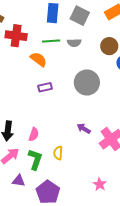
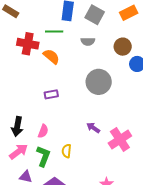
red cross: (16, 36) -> (28, 44), moved
green line: (51, 41) -> (54, 32), moved
purple rectangle: (45, 87) -> (51, 94), moved

